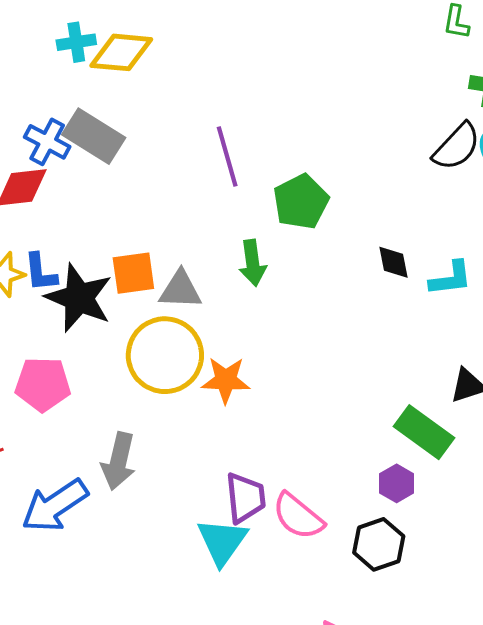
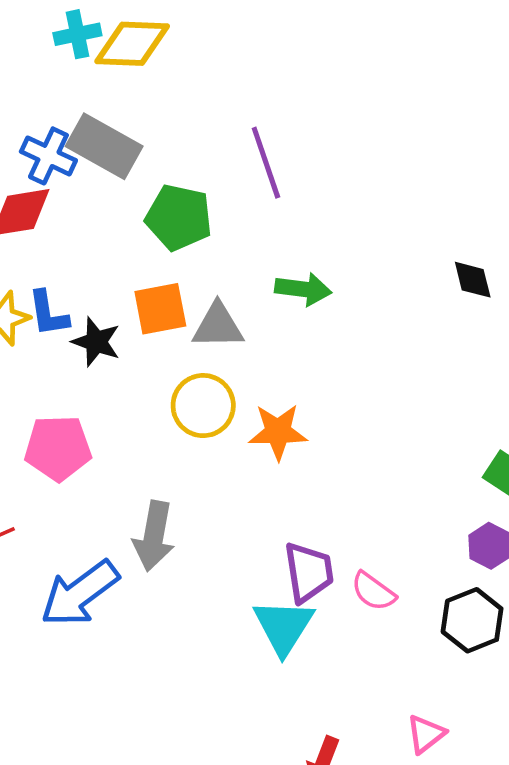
green pentagon: (301, 202) -> (179, 217), moved, turned -30
green arrow: (253, 263) -> (303, 289), turned -72
black star: (79, 298) -> (96, 342), size x0.6
yellow circle: (165, 355) -> (203, 406), size x0.7
pink semicircle: (298, 516) -> (373, 591), size x0.7

